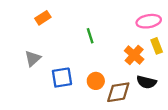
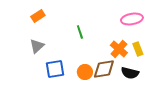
yellow rectangle: (157, 46) -> (138, 49), moved
gray triangle: (33, 58) -> (37, 46), moved
brown diamond: (118, 92) -> (104, 69), moved

